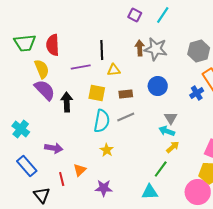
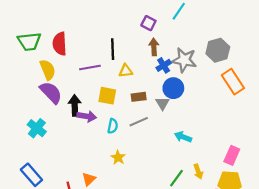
purple square: (135, 15) -> (148, 23), moved
gray star: (156, 49) -> (184, 60), moved
blue cross: (197, 93) -> (164, 65), moved
gray triangle: (171, 118) -> (163, 103), moved
cyan semicircle: (102, 121) -> (113, 126), size x0.6
cyan cross: (21, 129) -> (37, 128), moved
yellow arrow: (173, 147) -> (198, 172), moved, turned 112
purple arrow: (54, 148) -> (87, 116), moved

